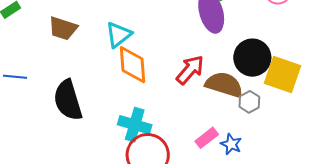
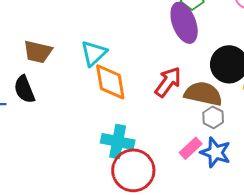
black semicircle: (68, 100) -> (24, 89), moved, size x0.7
gray hexagon: (249, 102) -> (213, 117), moved
blue star: (231, 144) -> (215, 152), size x1.4

